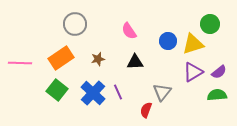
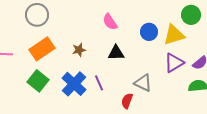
gray circle: (75, 24) -> (37, 15), moved
gray triangle: (162, 92) -> (143, 83), turned -42

